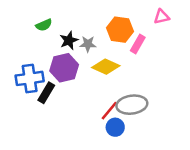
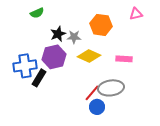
green semicircle: (44, 25) -> (37, 13), moved
pink rectangle: (138, 44) -> (124, 59), moved, turned 63

